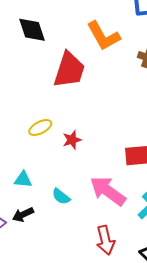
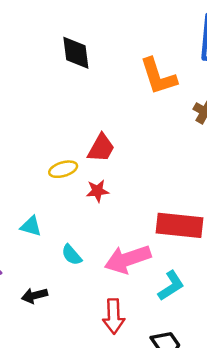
red trapezoid: (69, 70) -> (101, 148), moved, size x0.7
pink arrow: (108, 191) -> (128, 259), turned -66
black arrow: (23, 215) -> (34, 296), moved

